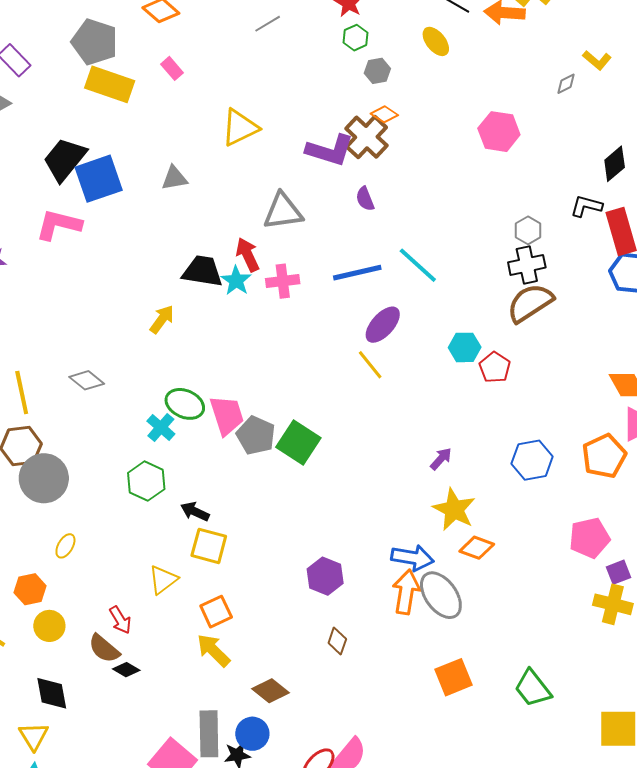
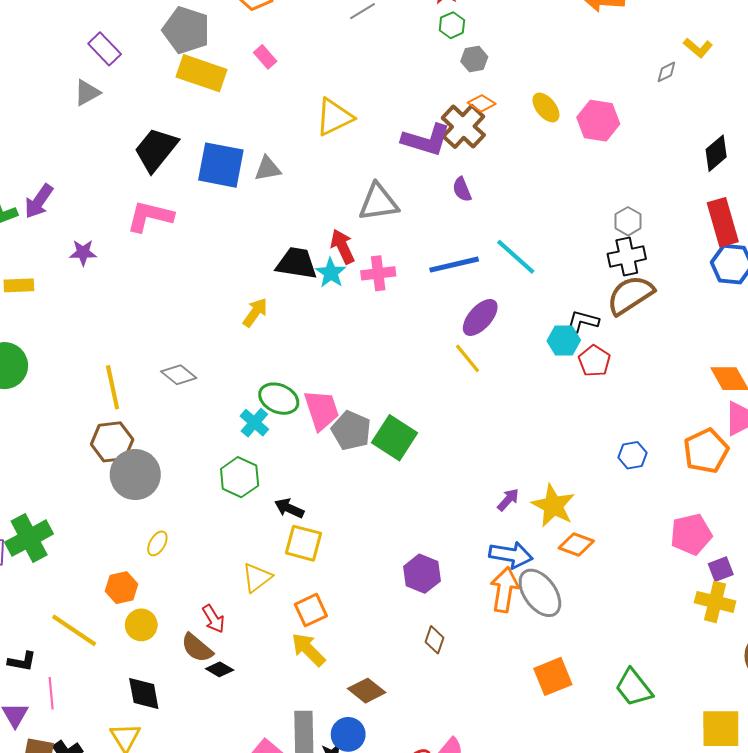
yellow ellipse: (436, 41) -> (546, 107), moved
blue square: (99, 179) -> (221, 165), moved, turned 30
black L-shape: (586, 206) -> (583, 321), moved
purple arrow: (441, 459) -> (508, 500), moved
blue hexagon: (532, 460) -> (632, 455), size x0.7

